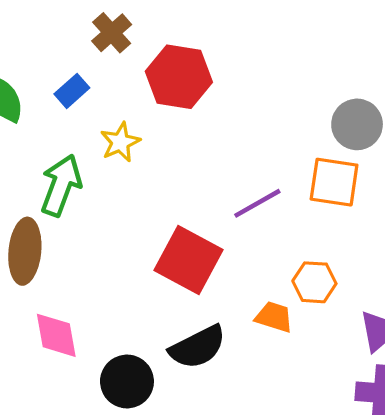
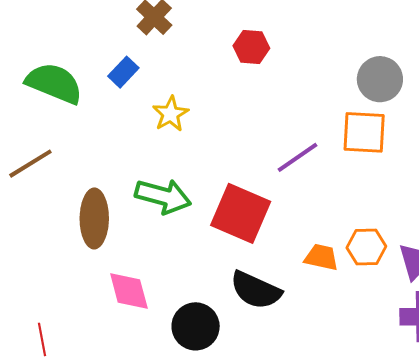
red hexagon: (179, 77) -> (251, 47), moved, size x0.6
green arrow: (61, 185) -> (163, 196), moved, turned 90
orange hexagon: (314, 282) -> (366, 247), moved
black semicircle: (198, 347) -> (256, 290), turned 56

